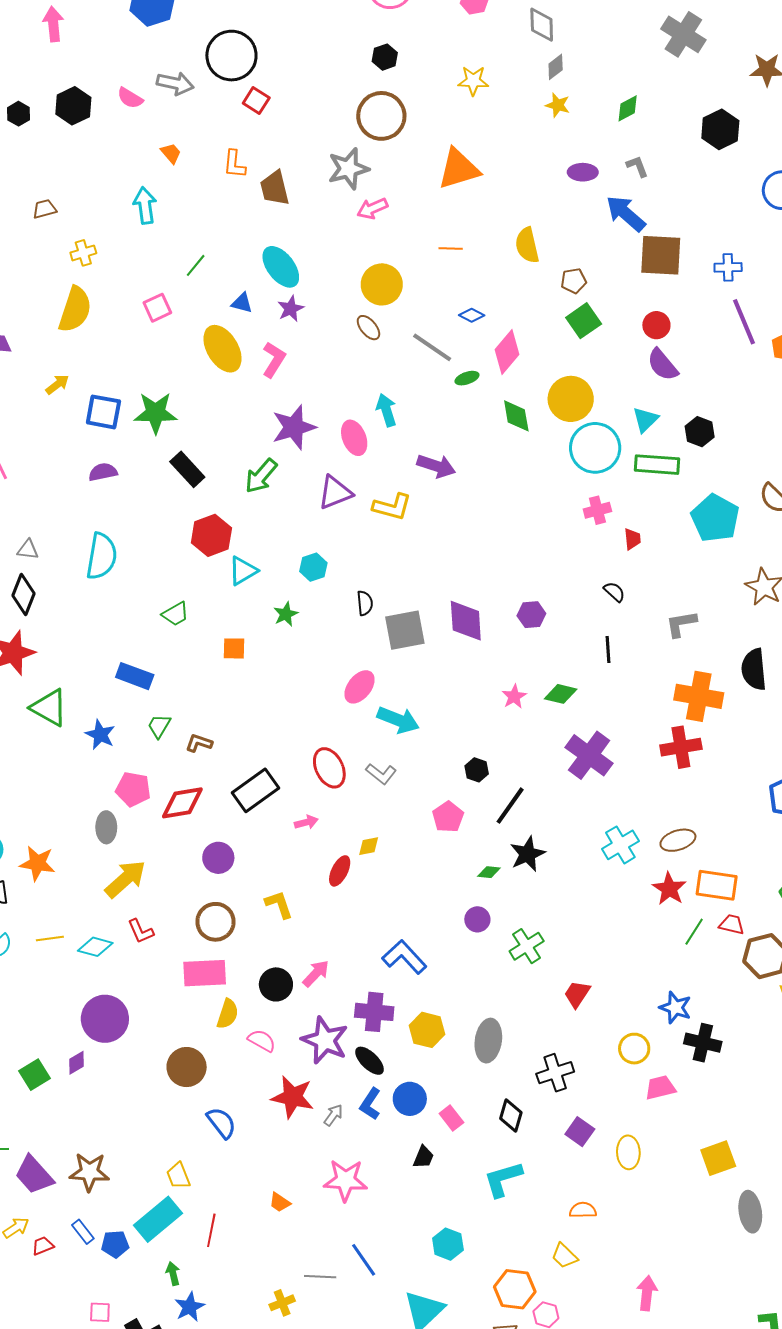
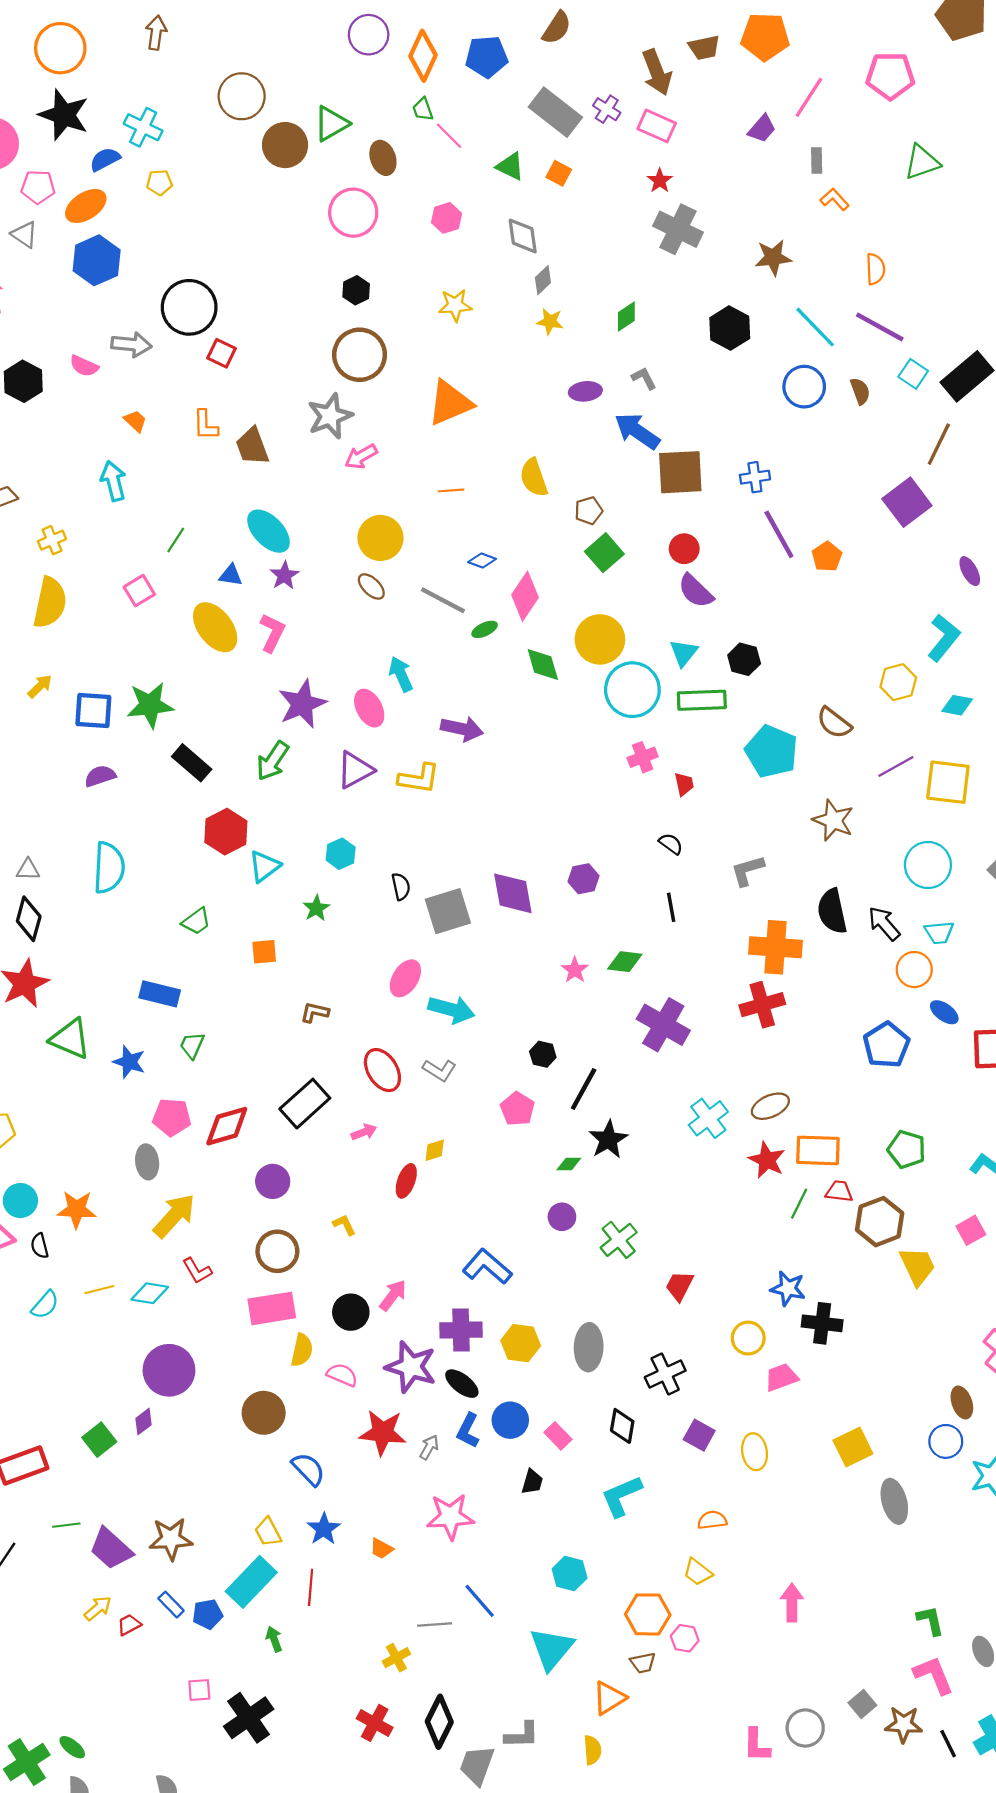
brown L-shape: (199, 743) -> (315, 1012), moved
yellow L-shape: (279, 904) -> (344, 1225), size x0.7
blue star: (190, 1307) -> (324, 1529), moved

